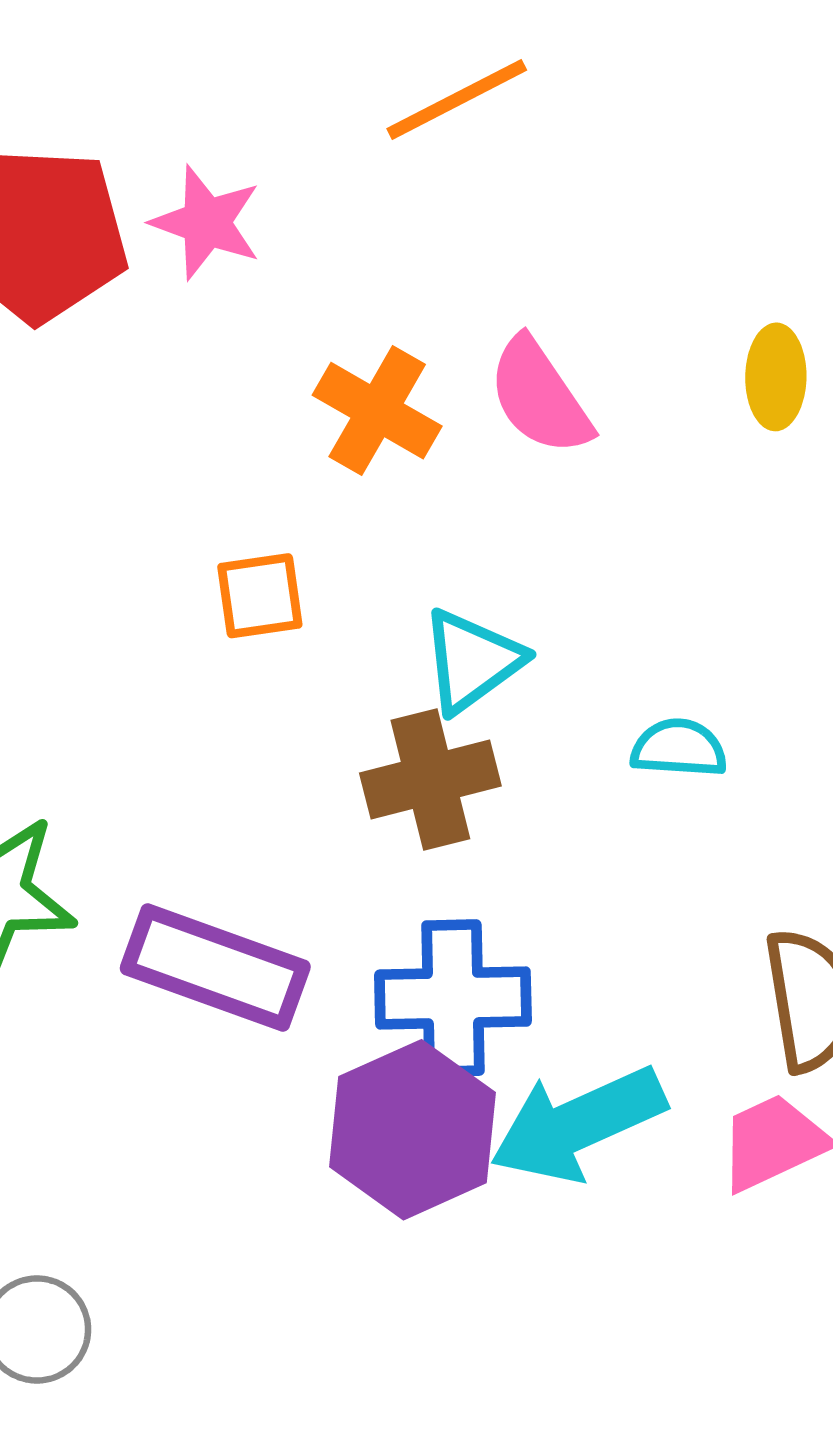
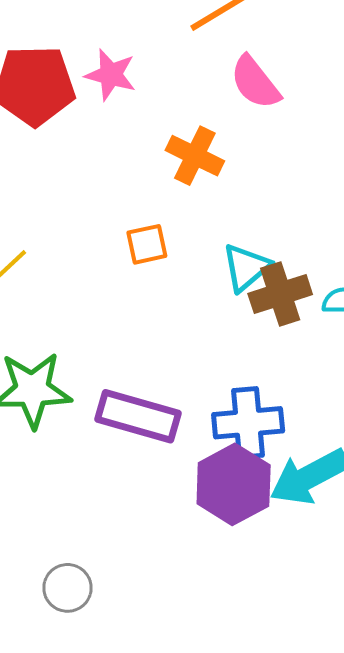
pink semicircle: (540, 396) -> (255, 82), moved
brown cross: (430, 779) -> (280, 294), moved

